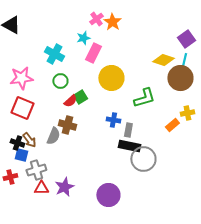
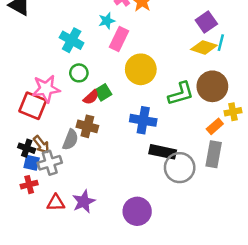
purple square: (186, 39) -> (206, 22), moved
cyan line: (184, 60) -> (221, 43), moved
pink star: (21, 78) -> (46, 89), moved
brown circle: (180, 78) -> (212, 86), moved
blue cross: (113, 120) -> (143, 120), size x1.5
gray rectangle: (128, 130) -> (214, 154), moved, size x1.5
gray cross: (36, 170) -> (50, 163), moved
red cross: (10, 177) -> (29, 185), moved

